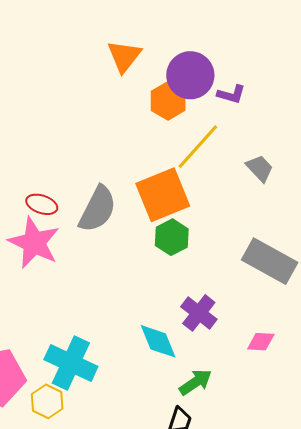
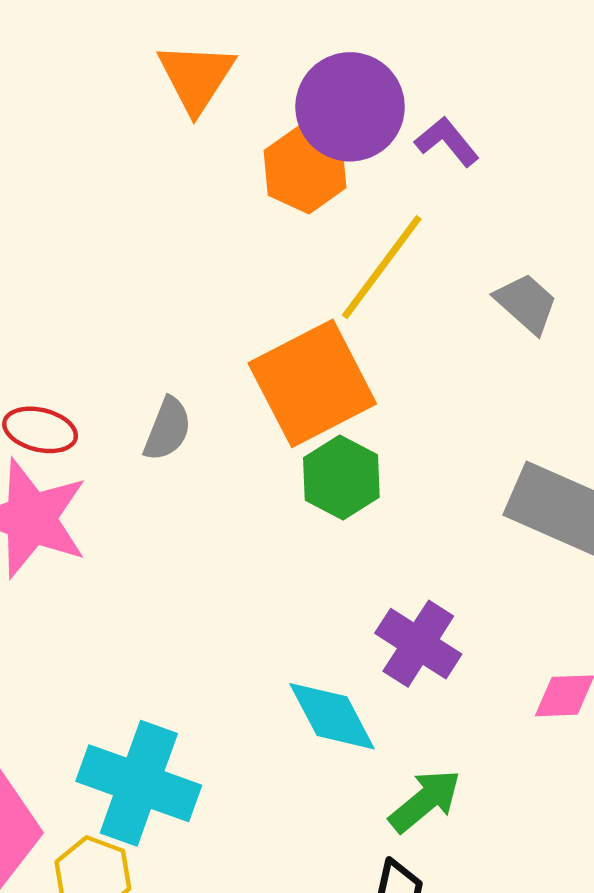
purple L-shape: (231, 94) -> (447, 142), turned -140
gray semicircle: (98, 209) -> (168, 429), size x0.6

